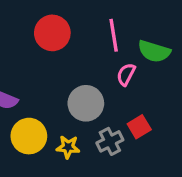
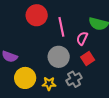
pink line: (114, 35) -> (61, 27), moved
red square: (139, 127) -> (88, 59), moved

